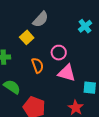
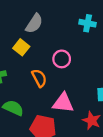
cyan cross: (85, 26) -> (88, 23), turned -32
pink triangle: (67, 73) -> (63, 103), moved

